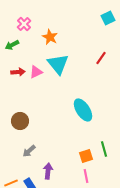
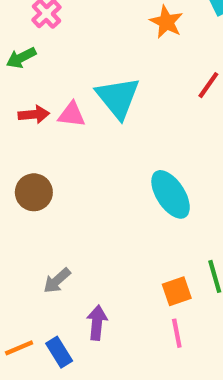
orange star: (50, 37) -> (166, 22), moved
pink triangle: (36, 72) -> (72, 114), turned 32
brown circle: (20, 121) -> (34, 192), moved

